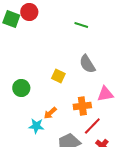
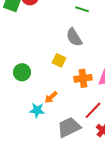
gray semicircle: (87, 64) -> (74, 37), moved
orange cross: (82, 106) -> (83, 78), moved

